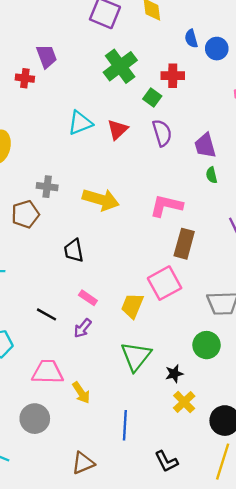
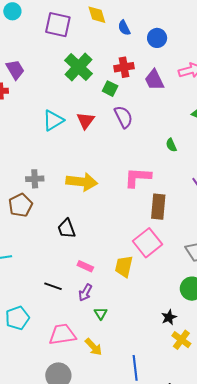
blue semicircle: (191, 39) -> (124, 28), moved
purple trapezoid: (205, 146) -> (154, 80), moved
green triangle: (136, 356) -> (101, 313), moved, size x0.5

